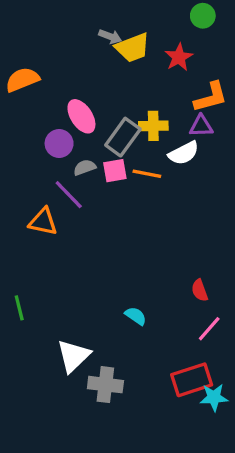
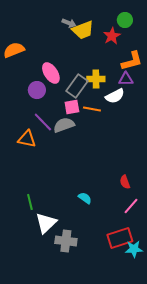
green circle: (203, 16) -> (125, 20), moved
gray semicircle: (85, 167) -> (64, 125), moved, size x1.5
green line: (19, 308) -> (30, 202), moved

